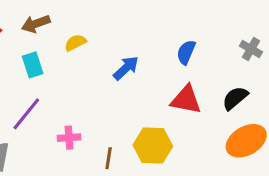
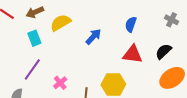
yellow semicircle: (75, 43) -> (61, 23), size x1.5
pink cross: (69, 138) -> (60, 83), turned -32

